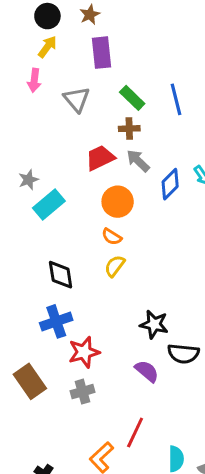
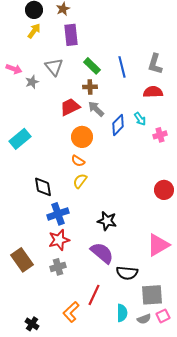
pink arrow: (34, 80) -> (14, 69), moved, turned -77
gray star: (28, 180) -> (32, 82), moved
cyan rectangle: (49, 205) -> (20, 139), moved
blue cross: (56, 321) -> (58, 214), moved
black semicircle: (183, 354) -> (127, 273), moved
purple semicircle: (147, 371) -> (102, 253), size x1.4

